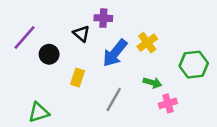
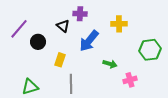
yellow cross: (147, 43) -> (119, 24), moved, turned 35
green arrow: (152, 83) -> (110, 64), moved
gray line: (114, 99) -> (71, 84), moved, turned -30

